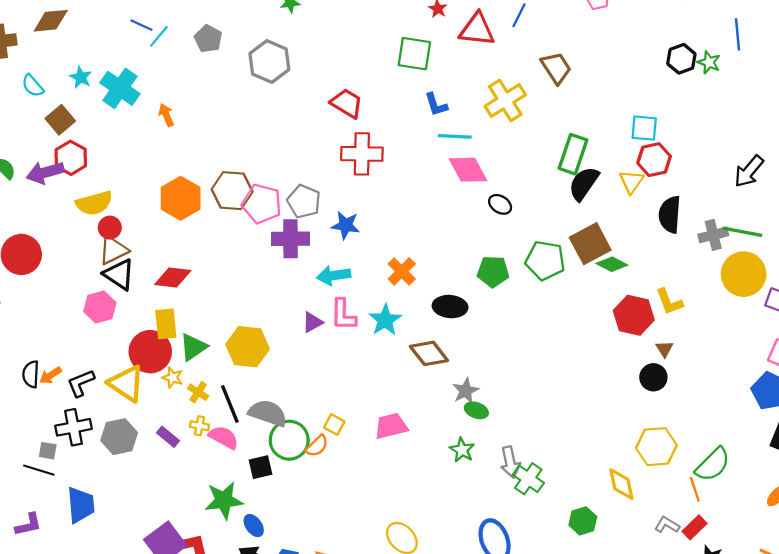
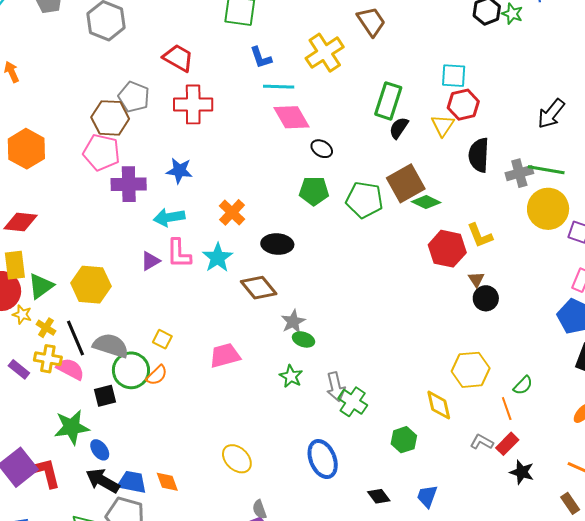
black semicircle: (584, 183) -> (399, 128), size x0.7
brown hexagon: (232, 191) -> (110, 118), moved
gray pentagon: (304, 201) -> (134, 97), moved
green pentagon: (493, 271) -> (314, 191), moved
black circle: (653, 377) -> (486, 298), moved
yellow square: (334, 424) -> (162, 339), moved
yellow cross: (200, 426) -> (48, 359), size x1.5
green semicircle: (713, 464) -> (523, 385), size x0.6

